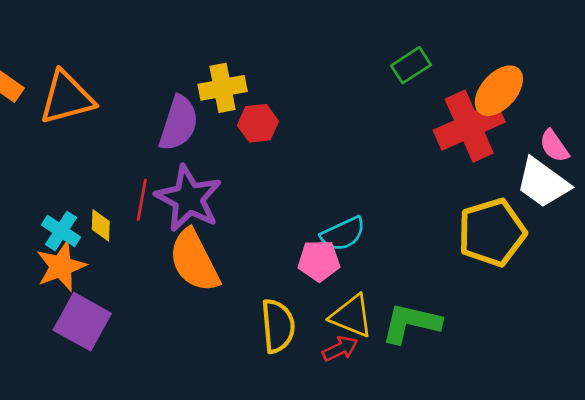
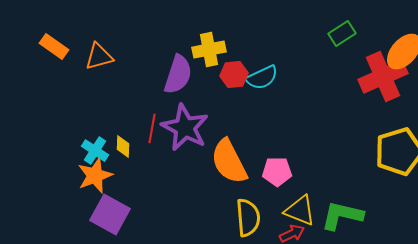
orange triangle: (67, 98) -> (99, 57), size x0.7
cyan semicircle: (343, 234) -> (262, 78), moved
orange semicircle: (194, 261) -> (229, 162), moved

